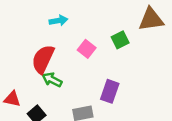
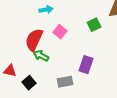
pink square: (87, 49) -> (60, 32), moved

